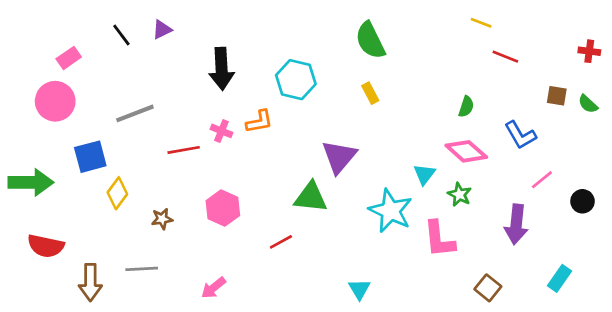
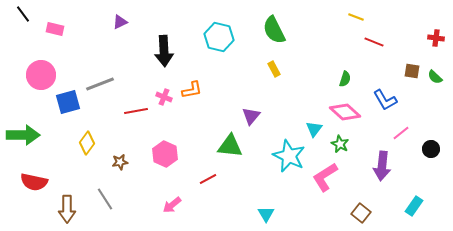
black line: (121, 35) -> (23, 14), moved
pink rectangle: (69, 58) -> (55, 29), moved, turned 48
cyan hexagon: (296, 80) -> (219, 37), moved
blue square: (90, 157) -> (68, 102), moved
purple triangle: (339, 157) -> (251, 116), size x0.7
pink L-shape: (439, 239) -> (325, 177), turned 64
gray line: (142, 269) -> (105, 199), turned 60
pink arrow: (213, 288) -> (172, 205), moved

